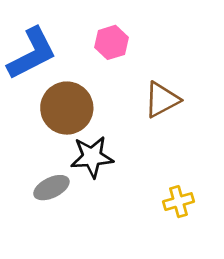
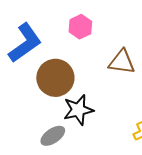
brown triangle: (162, 100) -> (122, 62), turned 44

